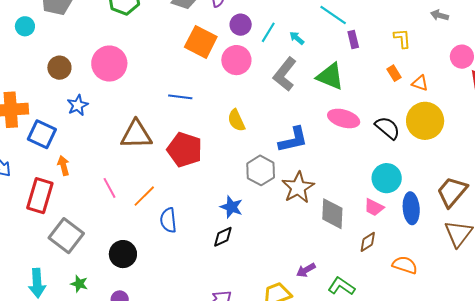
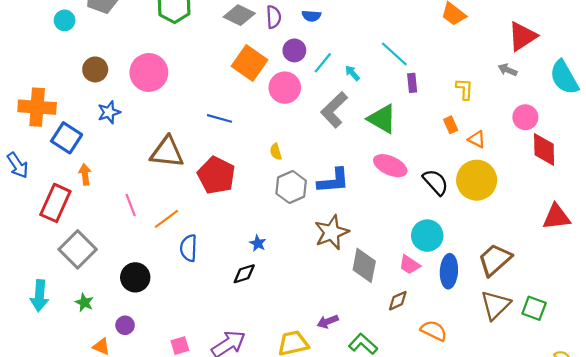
yellow semicircle: (236, 120) -> (276, 152), size x0.7
gray hexagon: (261, 170) -> (291, 187), moved
blue star: (231, 207) -> (258, 243), size x0.7

